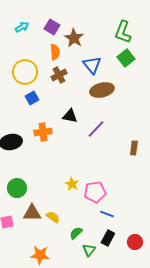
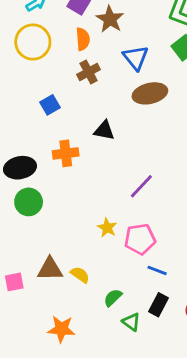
yellow circle: (25, 72) -> (33, 42), moved
purple line: (96, 129) -> (141, 186), moved
green circle: (17, 188) -> (29, 202), moved
green triangle: (89, 250) -> (131, 322), turned -32

